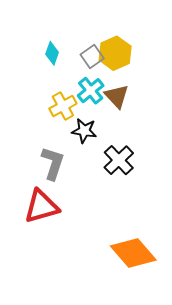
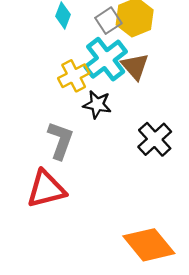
cyan cross: (91, 91) -> (106, 59), size x1.4
black cross: (119, 160) -> (155, 139), moved

